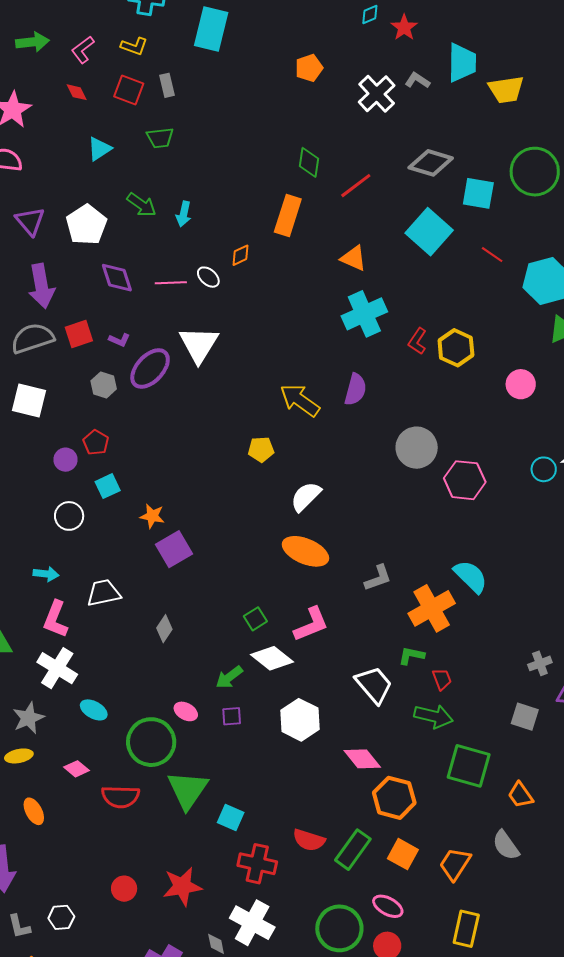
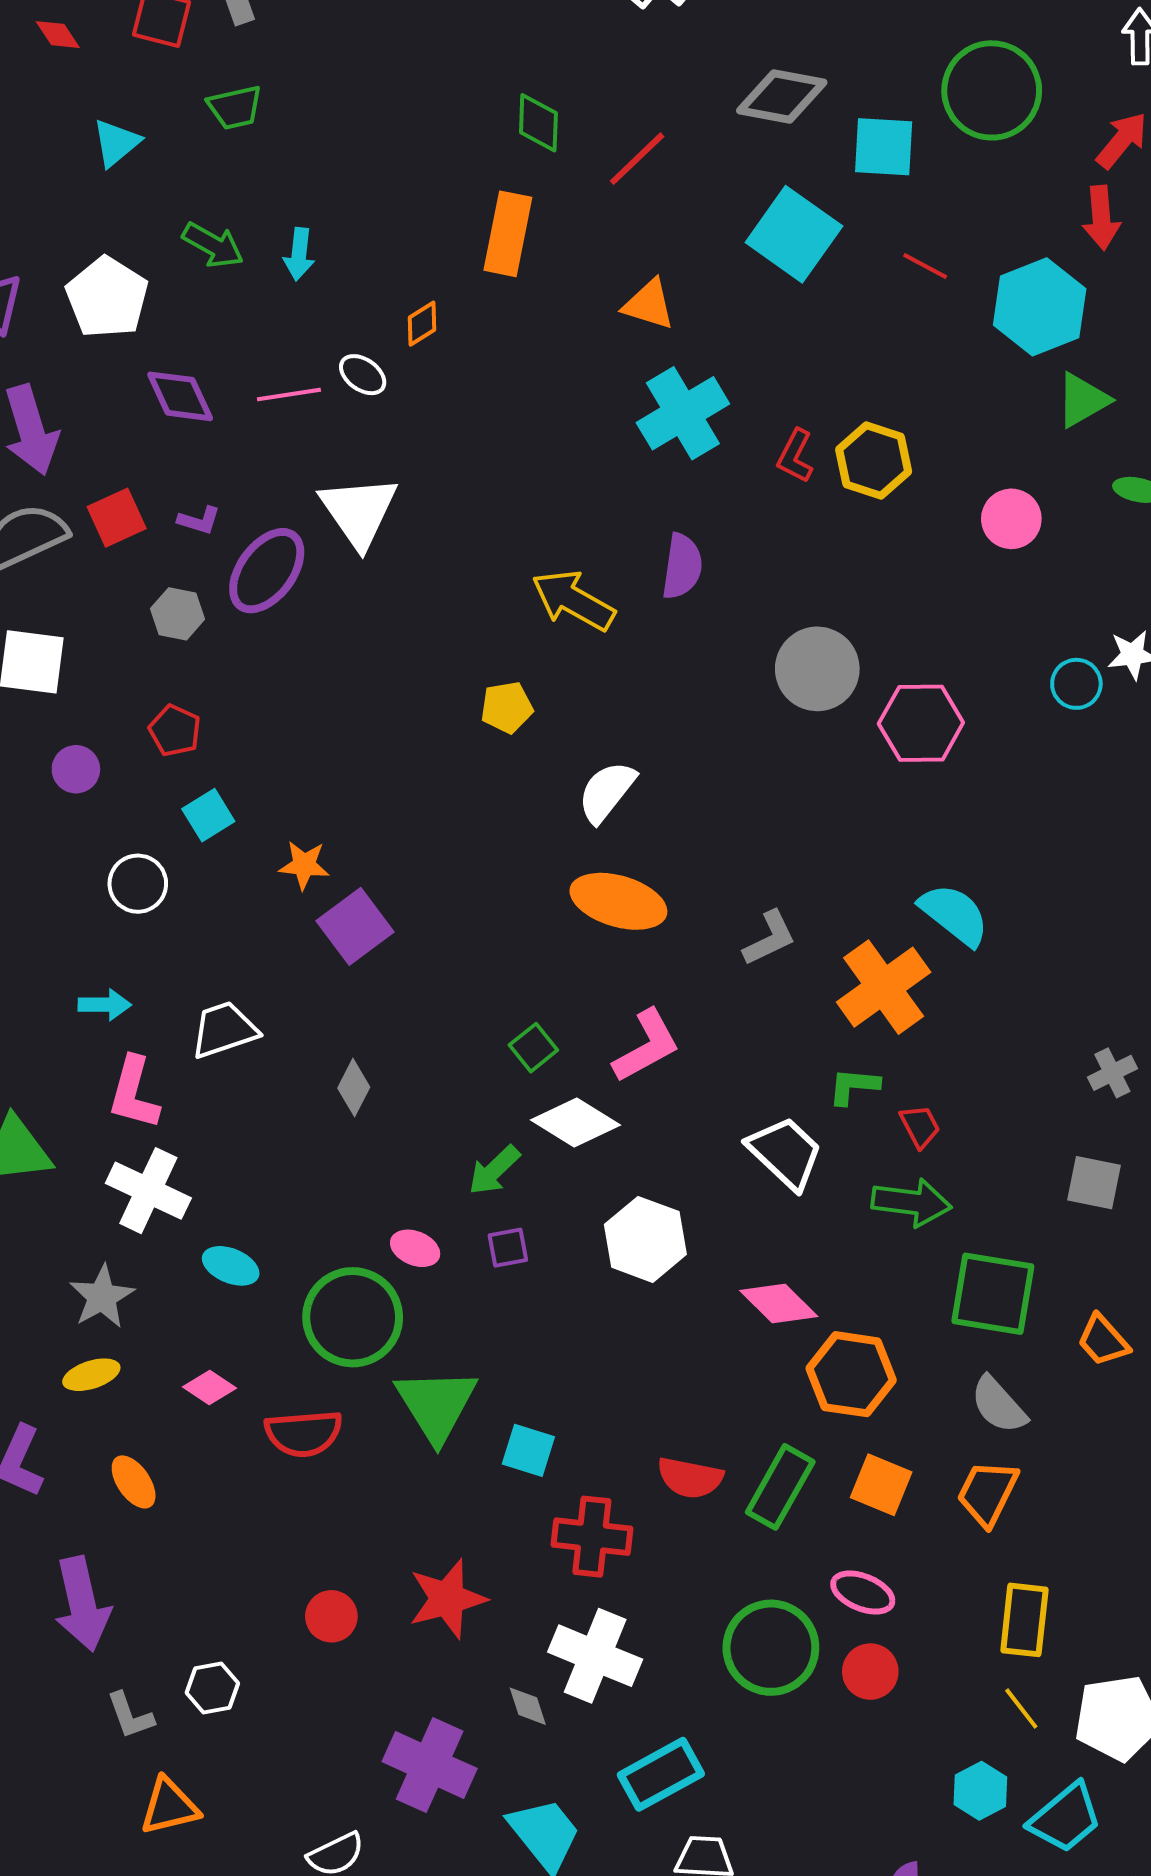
purple circle: (66, 460) -> (76, 769), moved
gray semicircle: (506, 845) -> (999, 1405), moved

